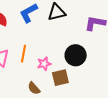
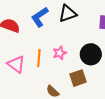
pink star: (44, 64) -> (60, 53), moved

